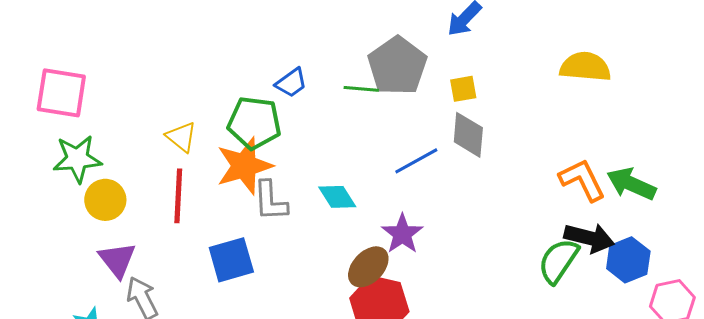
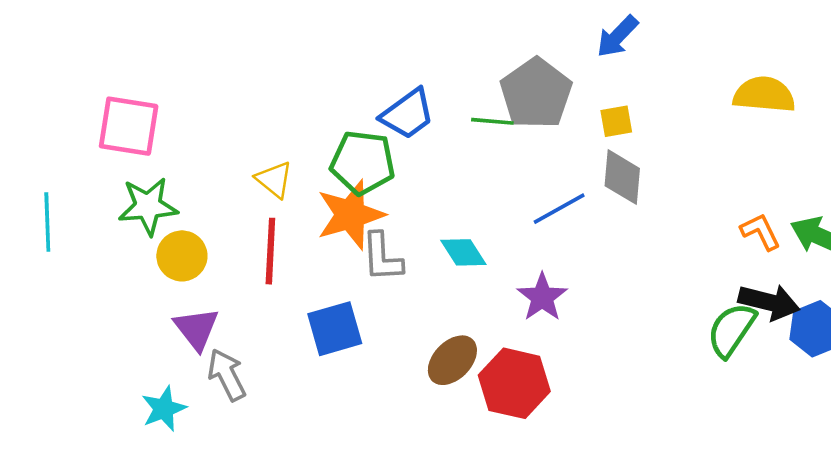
blue trapezoid: (291, 83) -> (408, 114), size x1.4
orange L-shape: (582, 180) -> (760, 232), size x0.7
brown ellipse: (368, 267) -> (452, 360), moved

